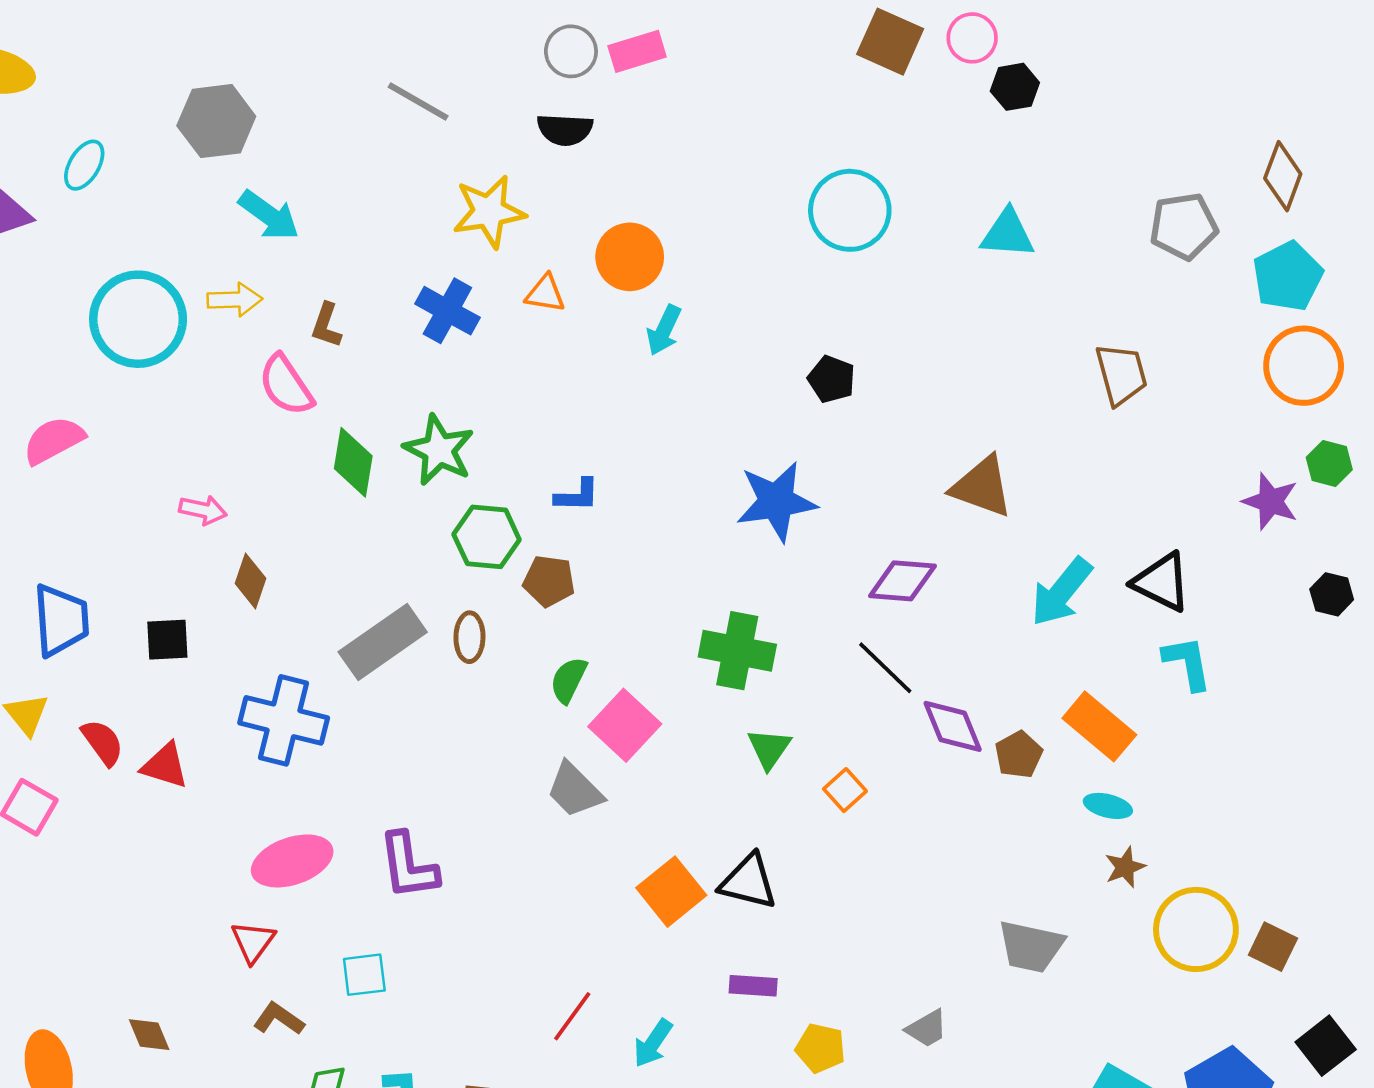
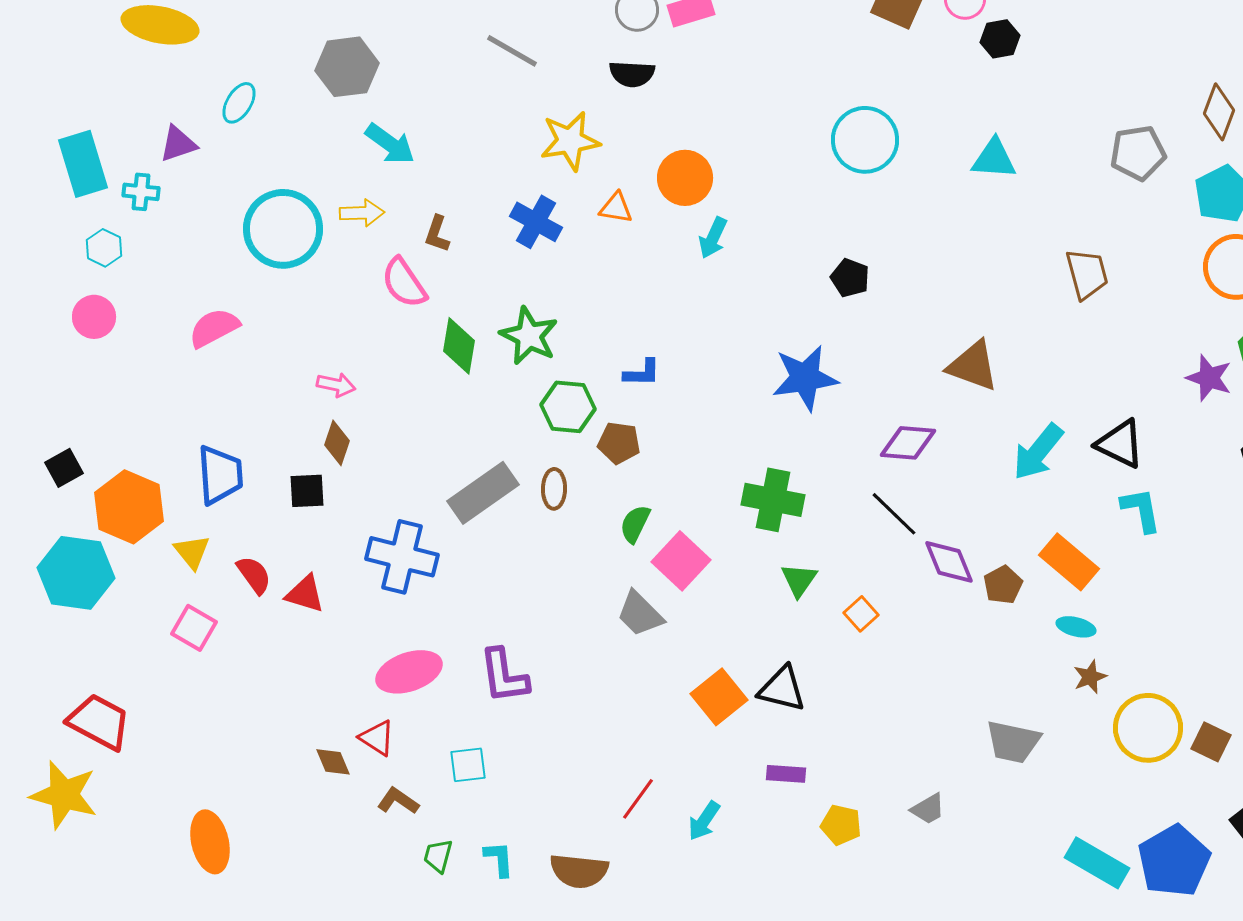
brown diamond: (251, 581) -> (337, 443), moved
red triangle: (253, 942) -> (377, 738), turned -33
brown diamond: (149, 1035) -> (333, 762), moved

